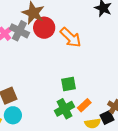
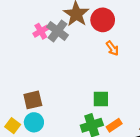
red circle: (44, 28) -> (103, 20), moved
orange arrow: (71, 37) -> (112, 48), size x0.6

